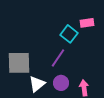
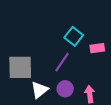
pink rectangle: (87, 23) -> (97, 48), moved

